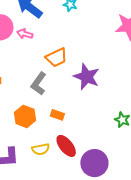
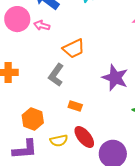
purple star: (87, 77) -> (115, 78), moved
orange hexagon: (25, 116) -> (33, 119), moved

